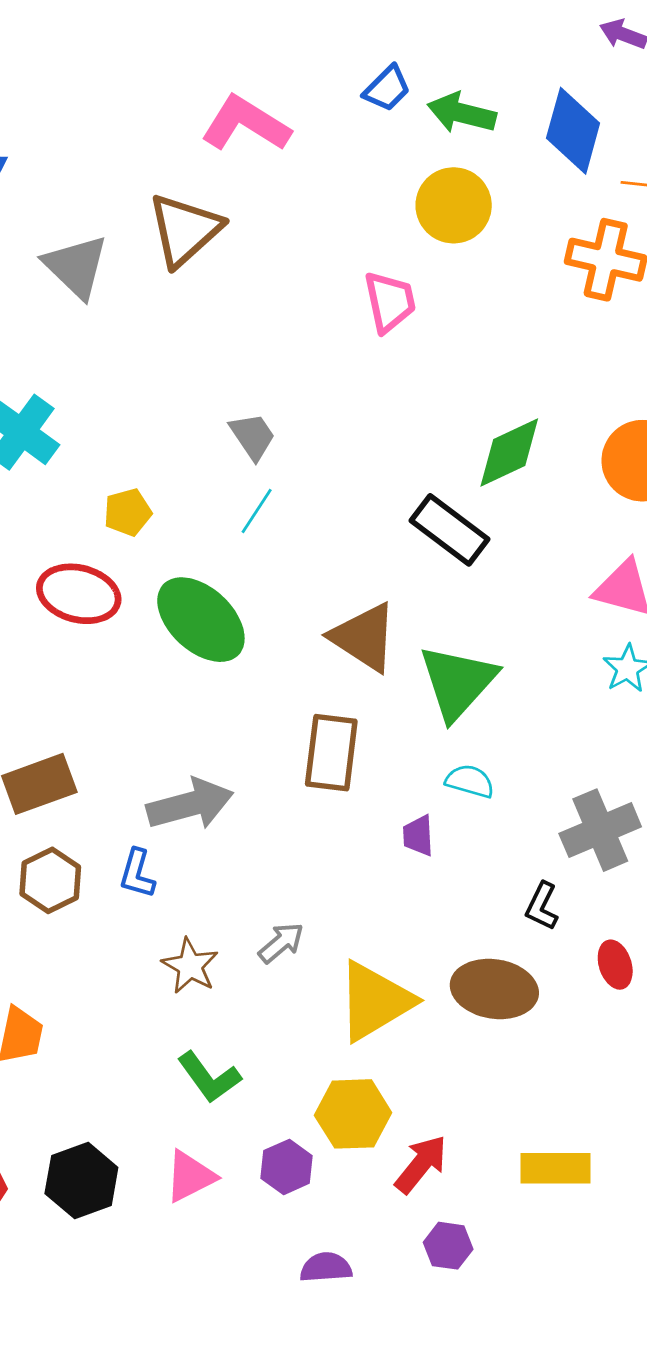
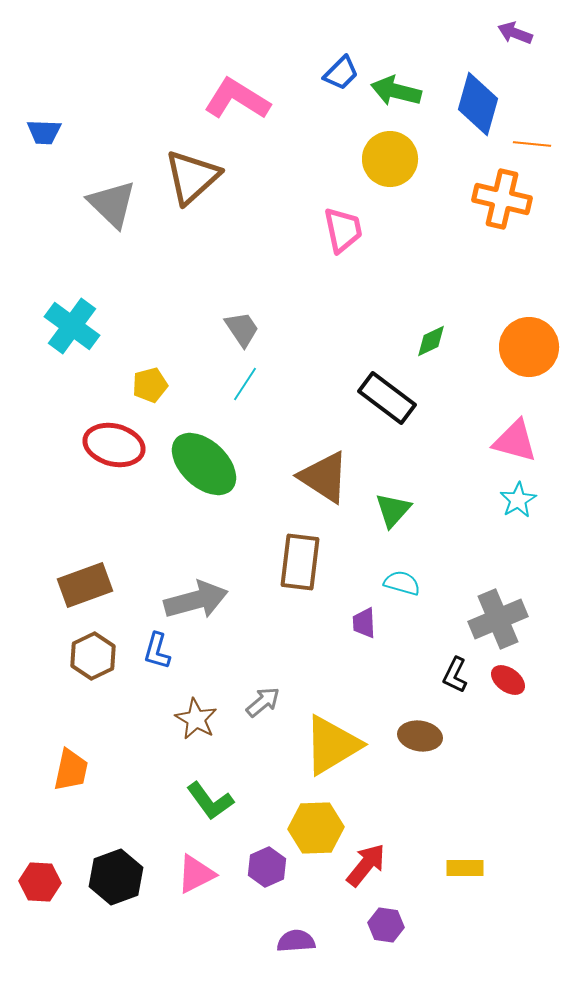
green diamond: (509, 453) -> (431, 341), size x0.6
green triangle: (458, 682) -> (393, 510), size x0.6
red ellipse: (615, 965) -> (508, 680), moved, turned -36
brown ellipse: (494, 989) -> (420, 736), size x0.7
yellow rectangle: (555, 1168) -> (465, 868), size x0.7

